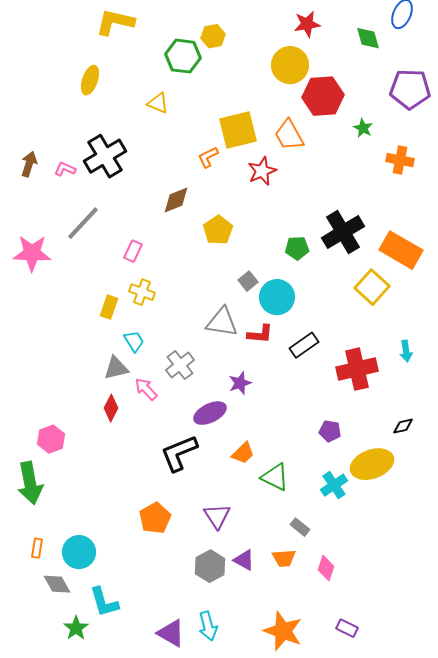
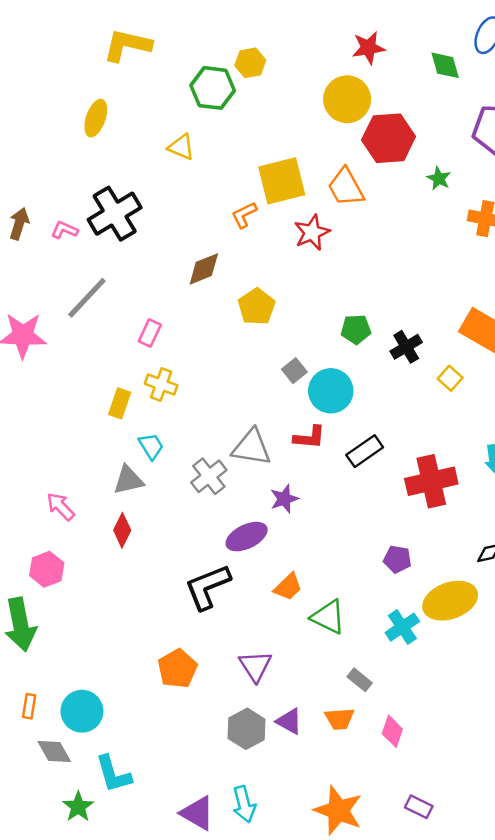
black cross: (343, 232) -> (406, 347), moved, size x0.6
yellow square: (372, 287) -> (450, 378), size x0.6
gray triangle: (222, 322) -> (252, 447), moved
pink arrow: (146, 389) -> (61, 506), moved

